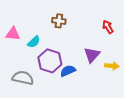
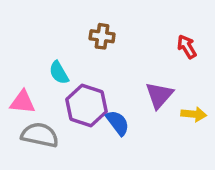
pink triangle: (13, 34) -> (22, 102), moved
cyan semicircle: (34, 42) -> (59, 73), turned 104
blue semicircle: (68, 71) -> (118, 123), turned 77

